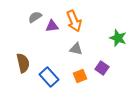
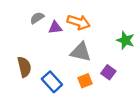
orange arrow: (74, 21) -> (79, 22), turned -50
gray triangle: (76, 49) -> (81, 52), size x1.5

